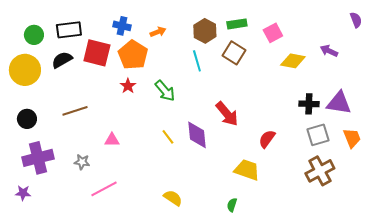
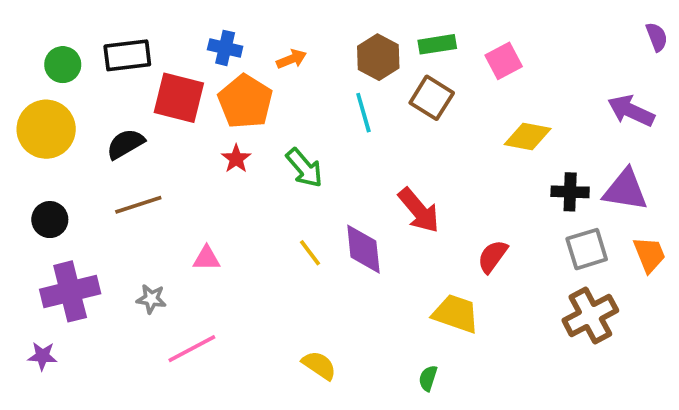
purple arrow: (329, 51) -> (631, 111), moved, size x1.4
black semicircle: (62, 60) -> (125, 144), moved
yellow diamond: (293, 61) -> (528, 137), moved

